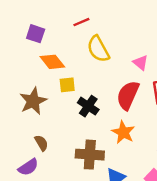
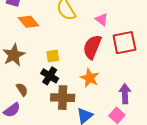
yellow square: (67, 85) -> (53, 56), moved
black cross: (88, 106) -> (50, 76), moved

